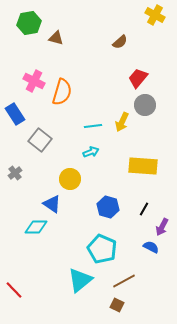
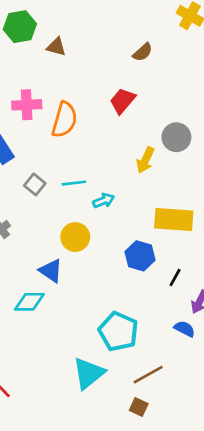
red trapezoid: (138, 78) -> (122, 101), moved
pink cross: (34, 81) -> (27, 105), turned -30
cyan line: (93, 126) -> (74, 183), moved
gray square: (40, 140) -> (35, 184), size x0.7
blue hexagon: (108, 207) -> (140, 256), moved

